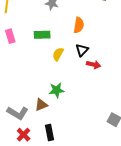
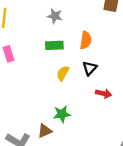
green rectangle: (42, 35) -> (54, 45), moved
red arrow: (94, 65) -> (104, 93), moved

